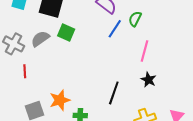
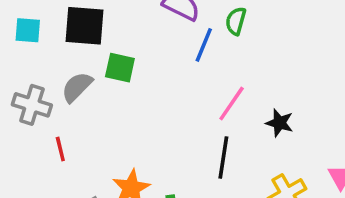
pink line: (145, 51) -> (232, 103), moved, turned 30

